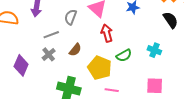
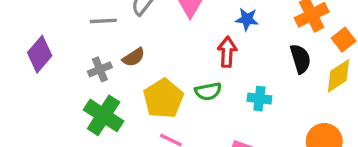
red arrow: (107, 33) -> (227, 52), moved
cyan cross: (154, 50) -> (259, 99), turned -32
gray cross: (49, 54) -> (100, 69), moved

